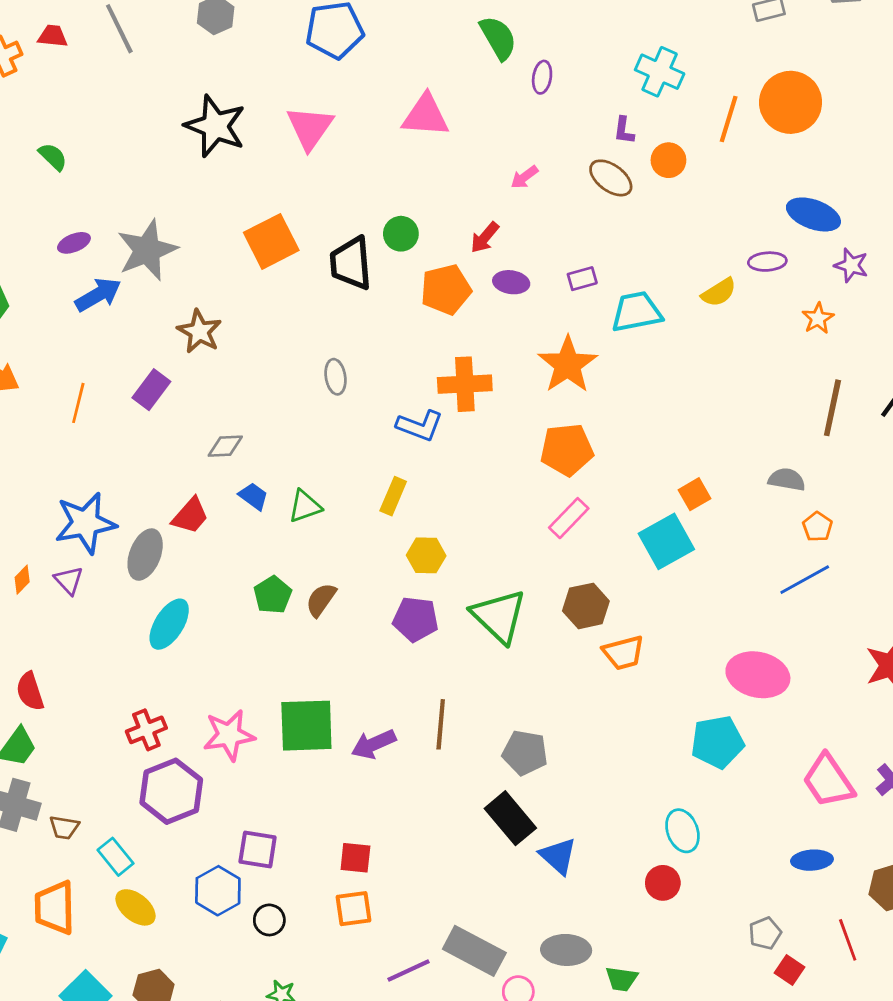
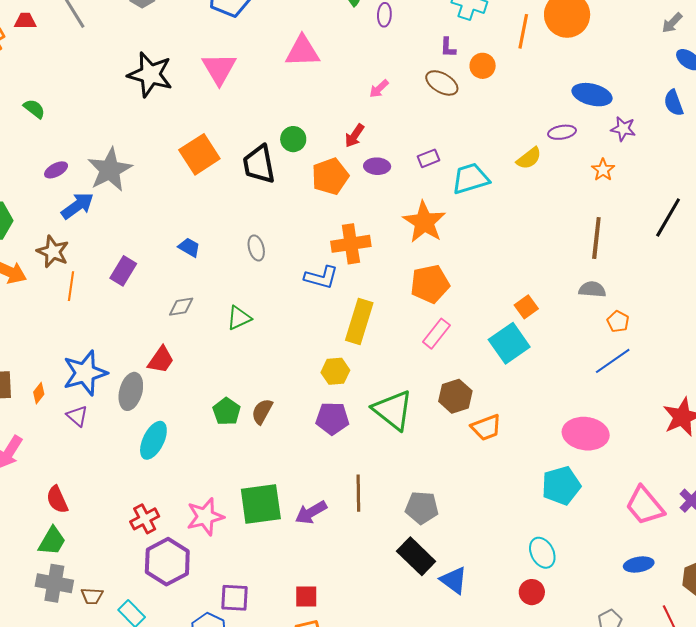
brown star: (199, 331) -> (53, 252), moved
brown line: (832, 408) -> (596, 238), moved
blue trapezoid: (253, 496) -> (189, 247), moved
yellow rectangle: (393, 496) -> (359, 322), moved, size x1.6
green triangle: (305, 506) -> (239, 318), moved
orange diamond: (22, 580) -> (39, 393), moved

